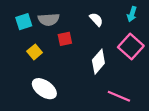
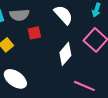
white semicircle: (96, 19) -> (63, 15), size x1.5

